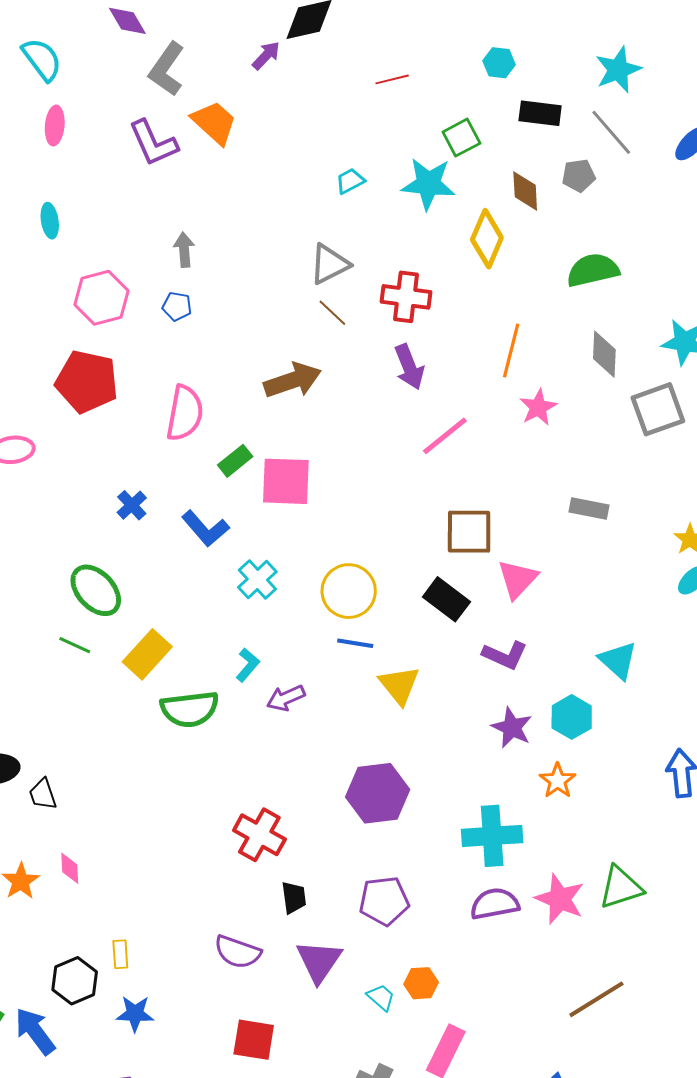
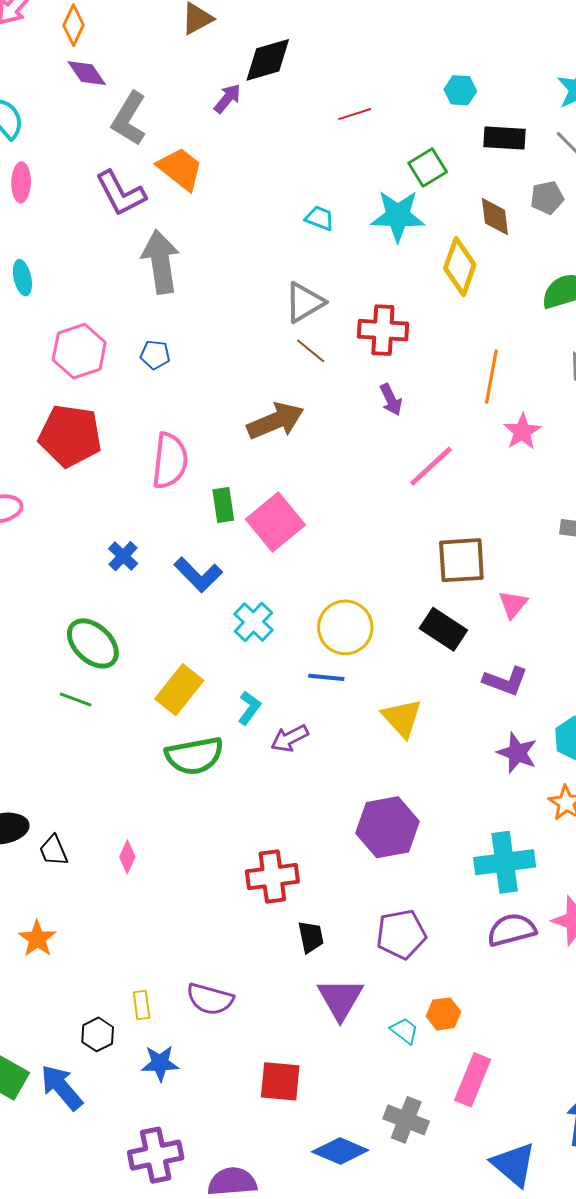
cyan trapezoid: (350, 181) -> (319, 218), turned 52
gray arrow: (184, 250) -> (161, 262), moved, size x1.8
purple arrow: (409, 367) -> (391, 400), size x0.7
green rectangle: (235, 461) -> (223, 505), turned -56
pink square: (286, 481) -> (275, 522), turned -38
pink triangle: (517, 579) -> (513, 604), size x0.7
blue line: (355, 643) -> (326, 677), moved
yellow rectangle: (147, 654) -> (179, 690), moved
red cross: (259, 835) -> (272, 877), turned -33
pink diamond: (70, 868) -> (127, 857), moved, turned 32
purple semicircle: (238, 952) -> (210, 999), moved
black hexagon: (75, 981) -> (98, 1034), size x0.7

